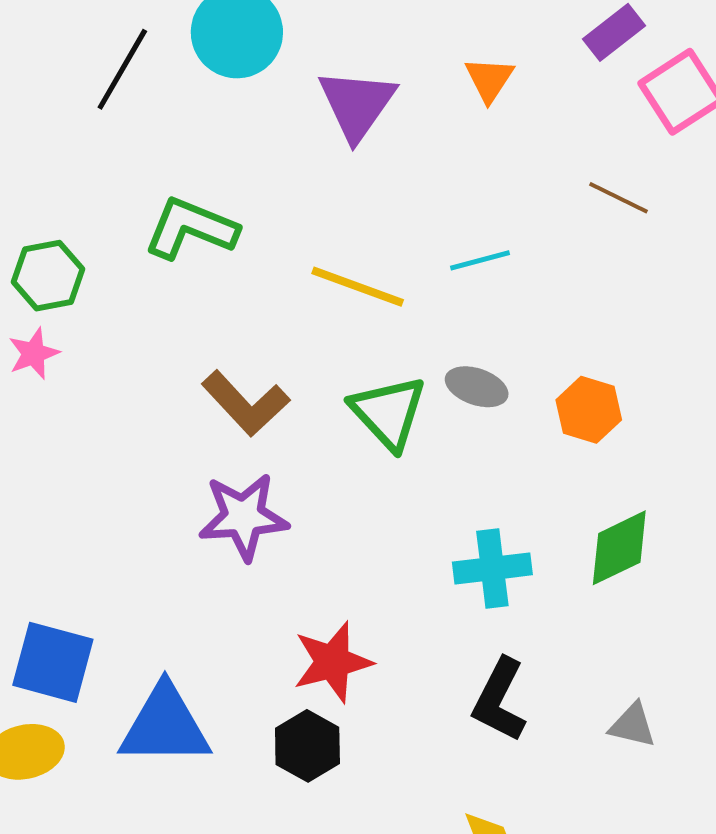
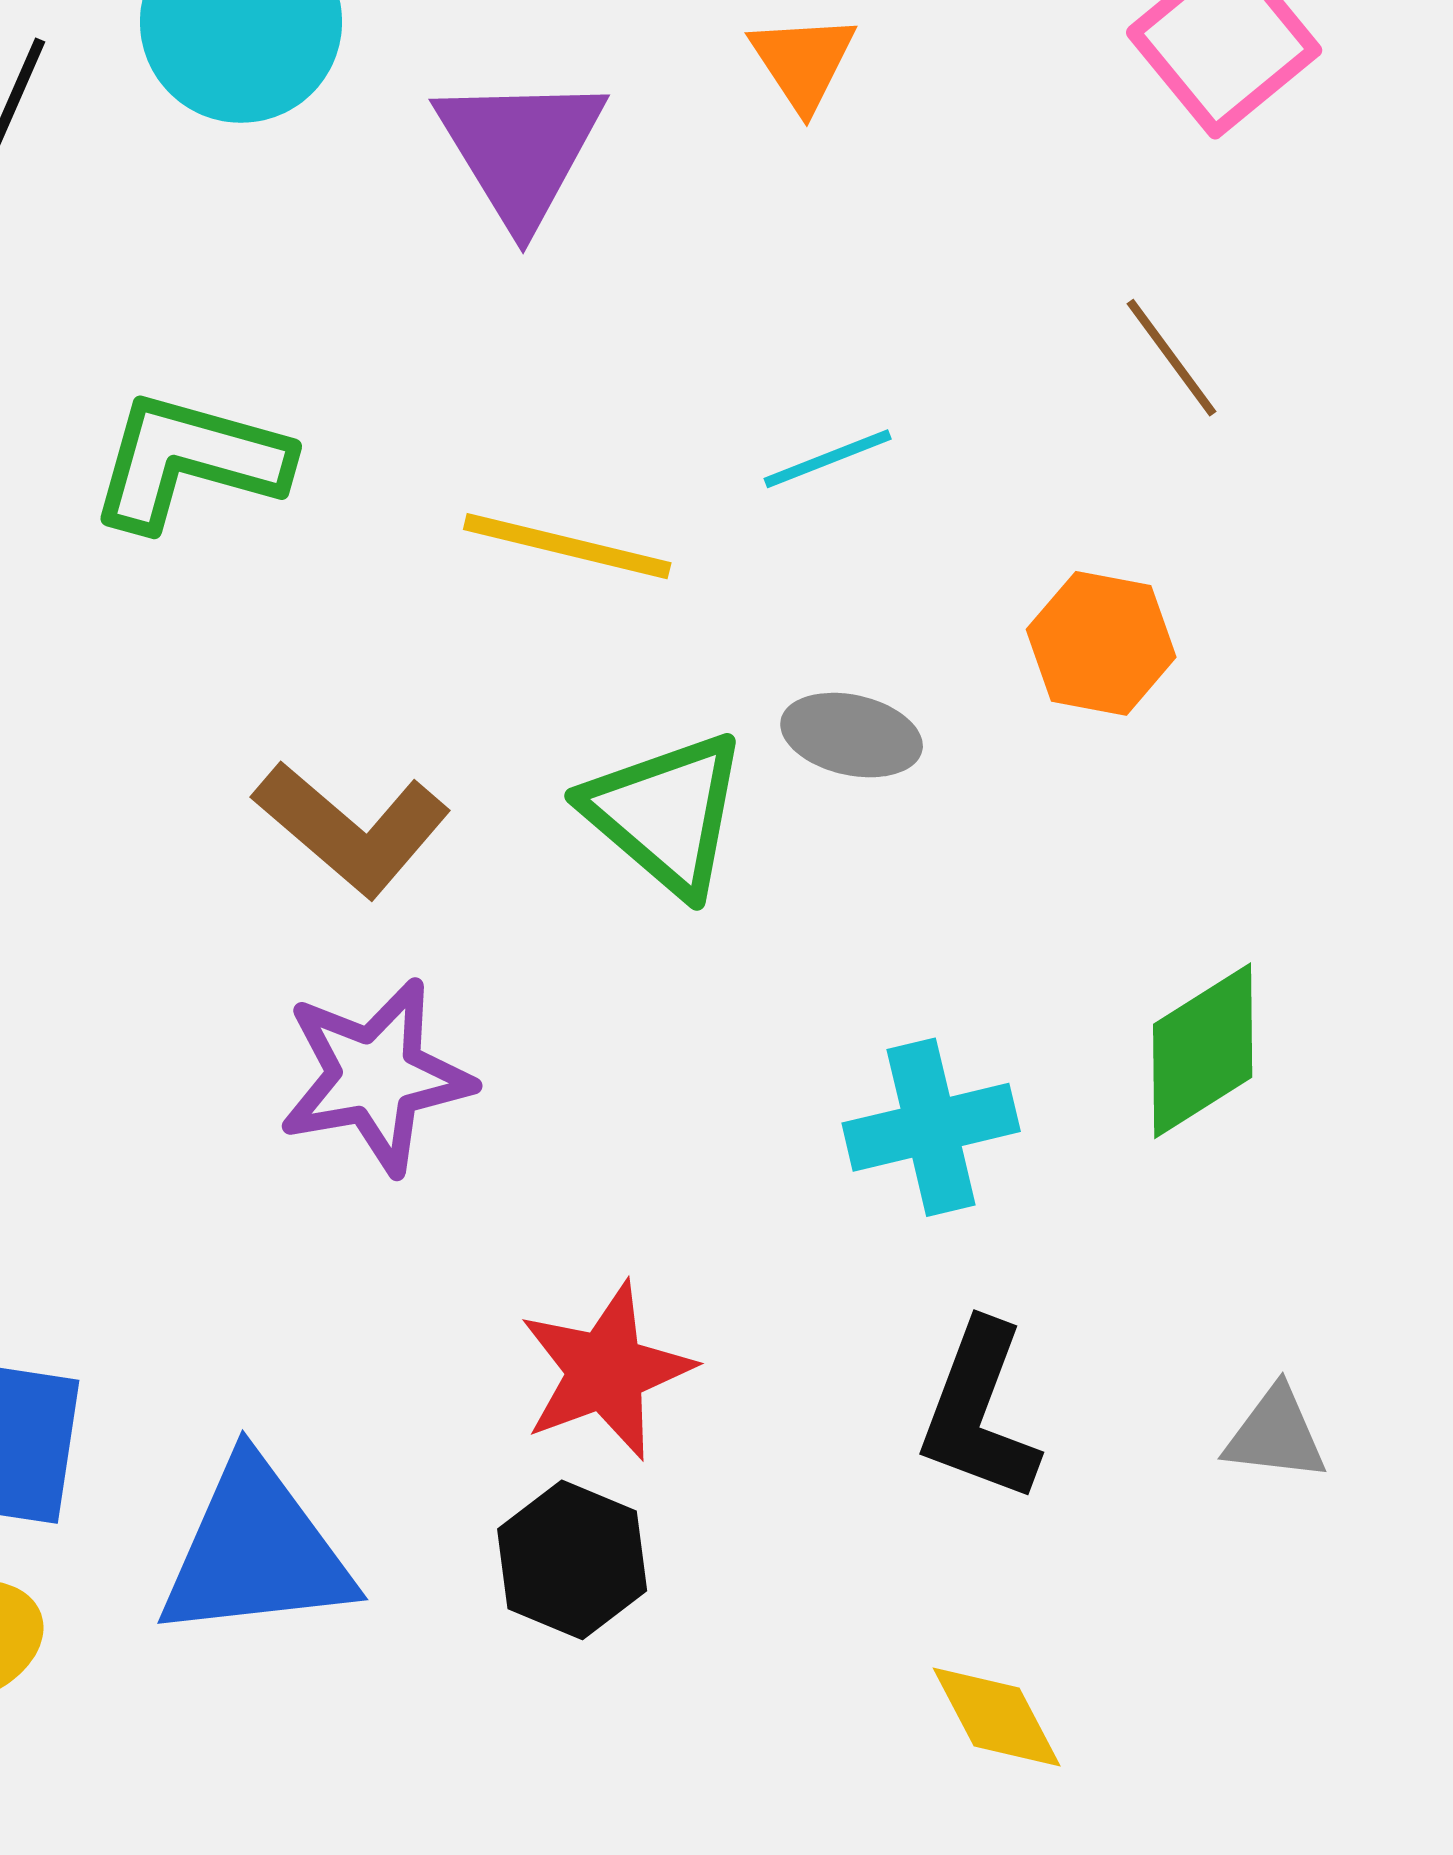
brown line: (618, 198) -> (1171, 358), moved, turned 34
orange hexagon: (589, 410) -> (1101, 643), moved

